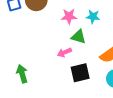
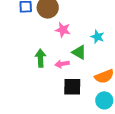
pink star: (69, 16) -> (63, 30), moved
green arrow: (22, 74) -> (41, 58), moved

